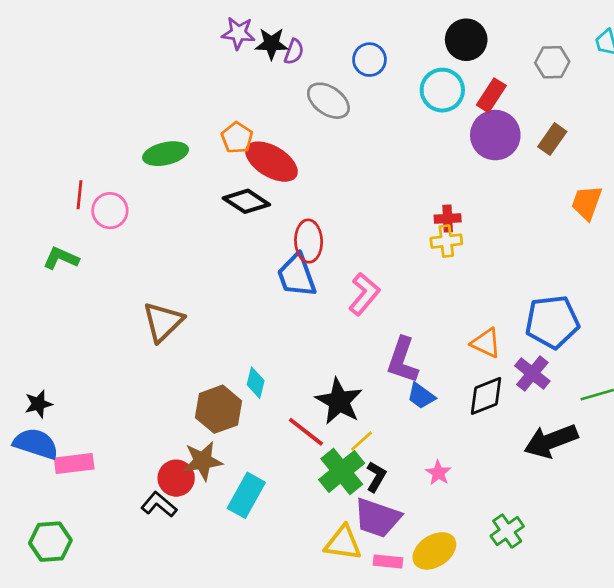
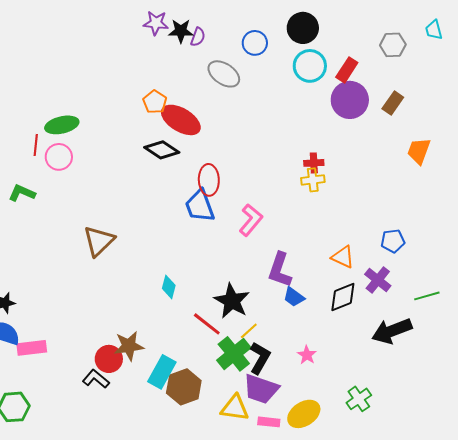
black circle: (466, 40) -> (303, 28), moved
green ellipse: (166, 154) -> (62, 125), moved
blue pentagon: (552, 322) -> (393, 241), size x0.6
brown hexagon: (219, 409) -> (184, 387), moved
black L-shape: (376, 477) -> (260, 358), size x1.4

